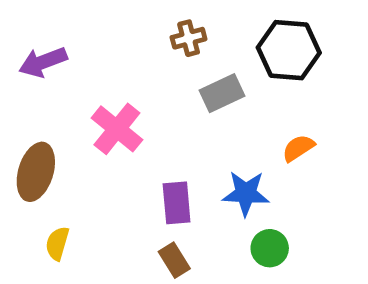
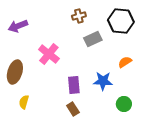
green circle: (270, 248) -> (124, 104), moved

